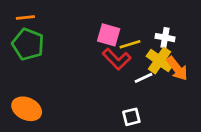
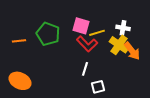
orange line: (25, 17) -> (19, 41), moved
green pentagon: (28, 44) -> (48, 34), moved
white line: (143, 78) -> (85, 69), moved, turned -48

